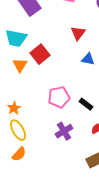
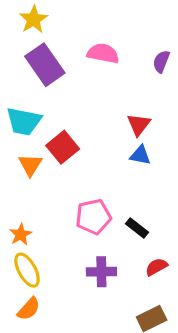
red triangle: (78, 33) -> (139, 125), moved
purple cross: (64, 131) -> (101, 272), turned 30

